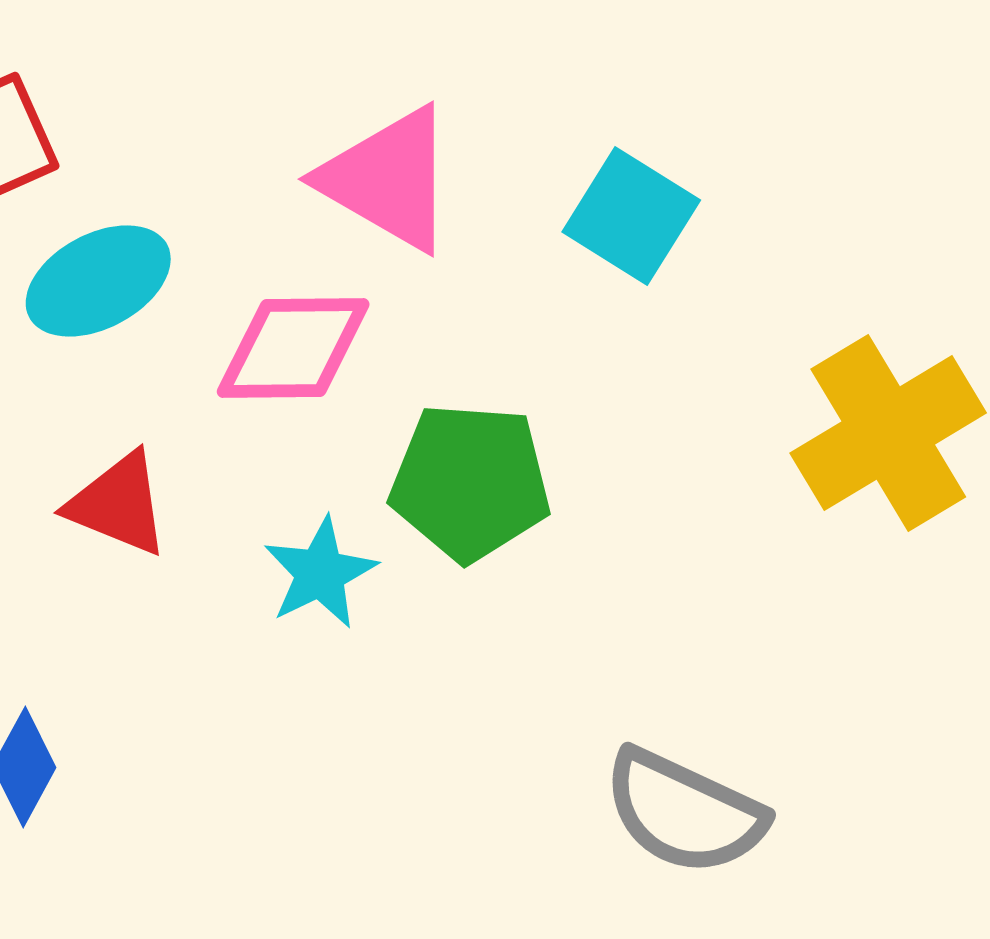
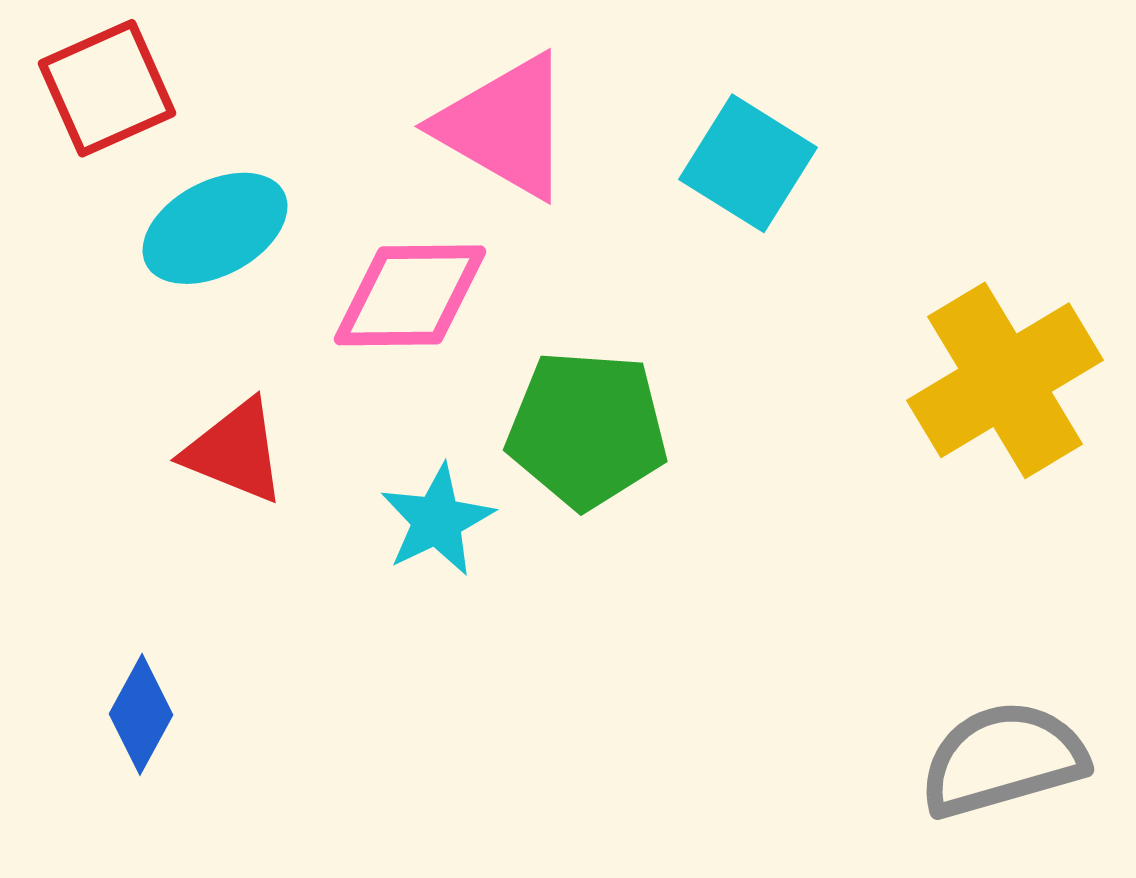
gray semicircle: (684, 812) -> (1003, 759), moved, turned 139

